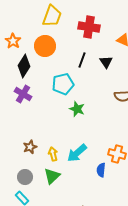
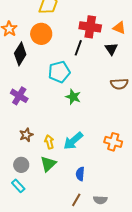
red cross: (89, 27) -> (90, 27), moved
black triangle: (106, 62) -> (111, 49), moved
purple cross: (23, 94) -> (19, 96), moved
blue semicircle: (101, 170) -> (80, 174), moved

